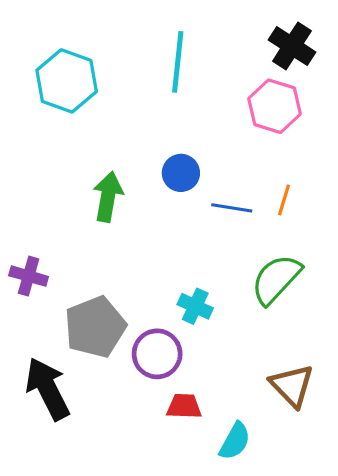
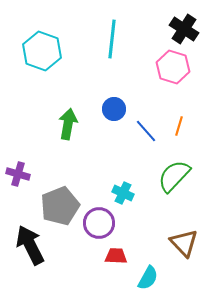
blue line: (232, 208) -> (146, 131), turned 40

